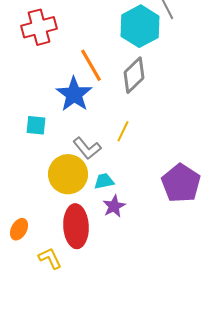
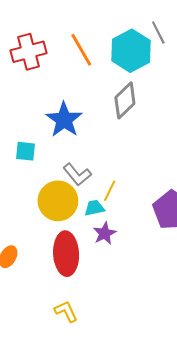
orange line: (91, 65) -> (81, 50), moved
yellow line: (123, 131) -> (110, 191), moved
yellow L-shape: (50, 258) -> (66, 311), moved

